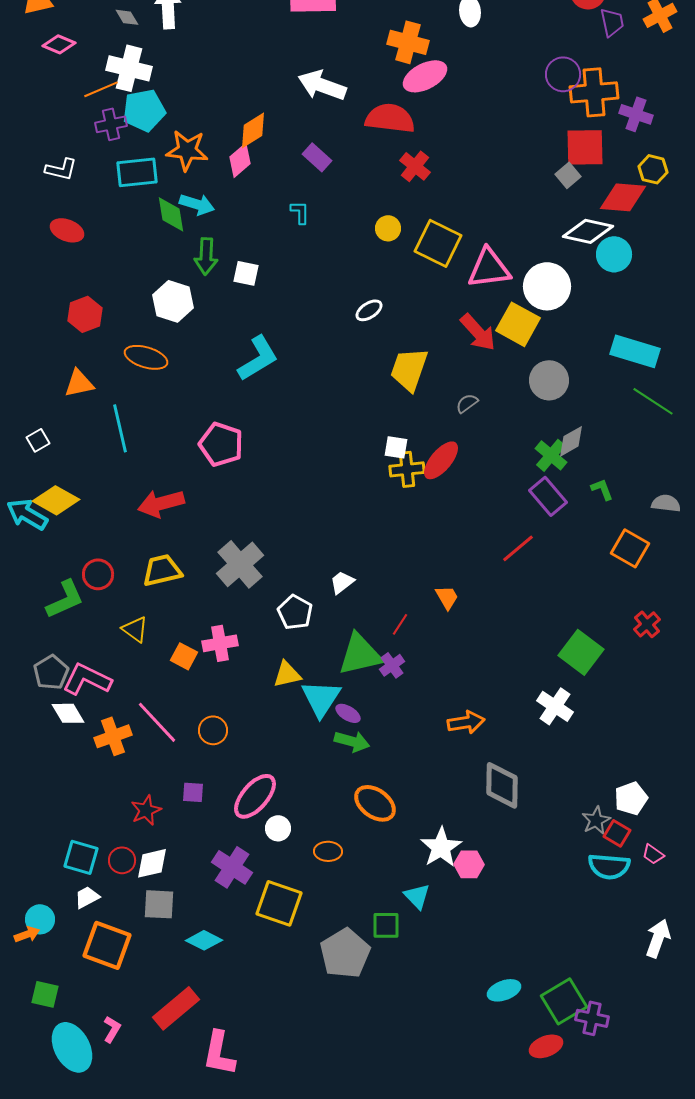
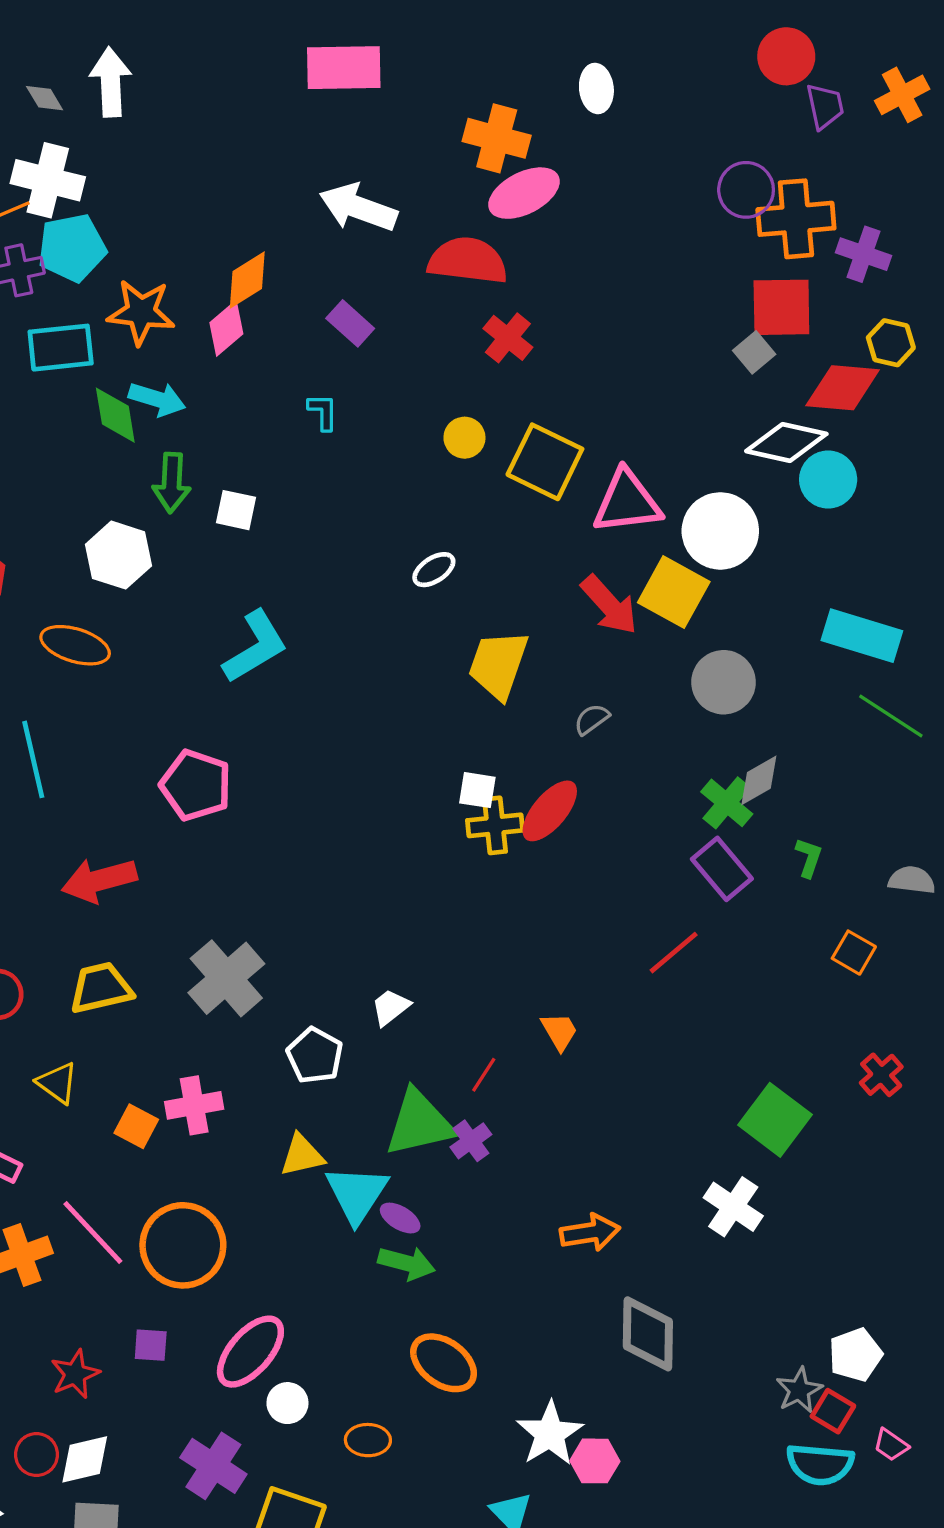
green L-shape: (602, 489) -> (809, 858), turned 40
orange square: (630, 548) -> (854, 953), size x0.7
orange circle: (213, 730) -> (183, 1245), size x1.8

